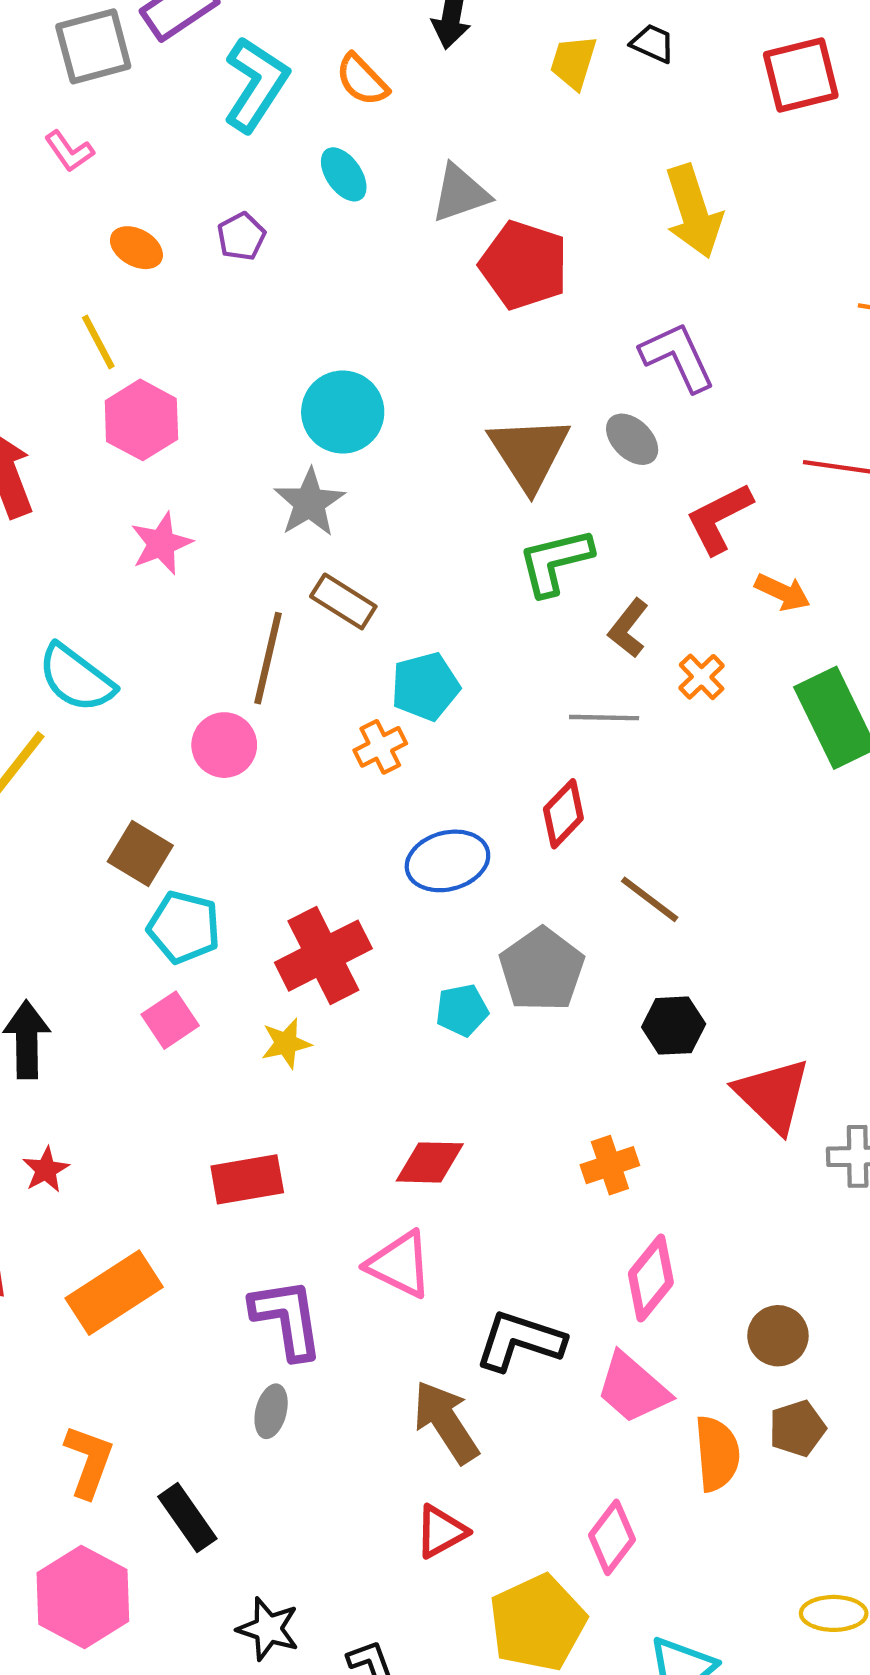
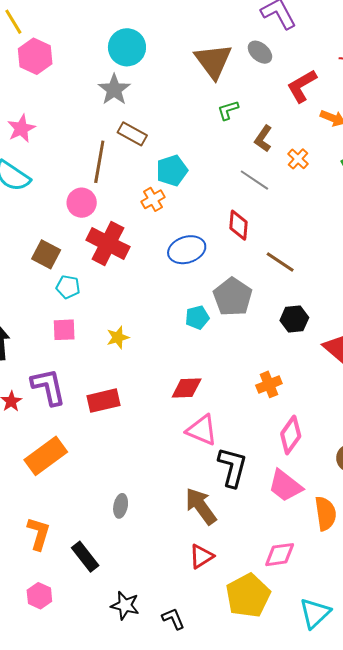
pink star: (161, 543) -> (21, 128), moved
green L-shape: (555, 562) -> (228, 110), size x0.6
gray line: (604, 718) -> (254, 180), turned 36
red diamond: (563, 814) -> (238, 225), turned -36
cyan pentagon: (184, 927) -> (68, 287), size x0.7
red cross: (323, 956) -> (108, 243), moved, turned -33
pink square: (170, 1020) -> (64, 330), turned 35
pink triangle: (399, 1264) -> (202, 430), moved
purple L-shape: (287, 1319) -> (48, 387), moved
black L-shape: (520, 1341) -> (232, 467), turned 90
pink diamond: (612, 1537) -> (280, 555), turned 48
pink hexagon: (83, 1597) -> (39, 596), size x0.6

